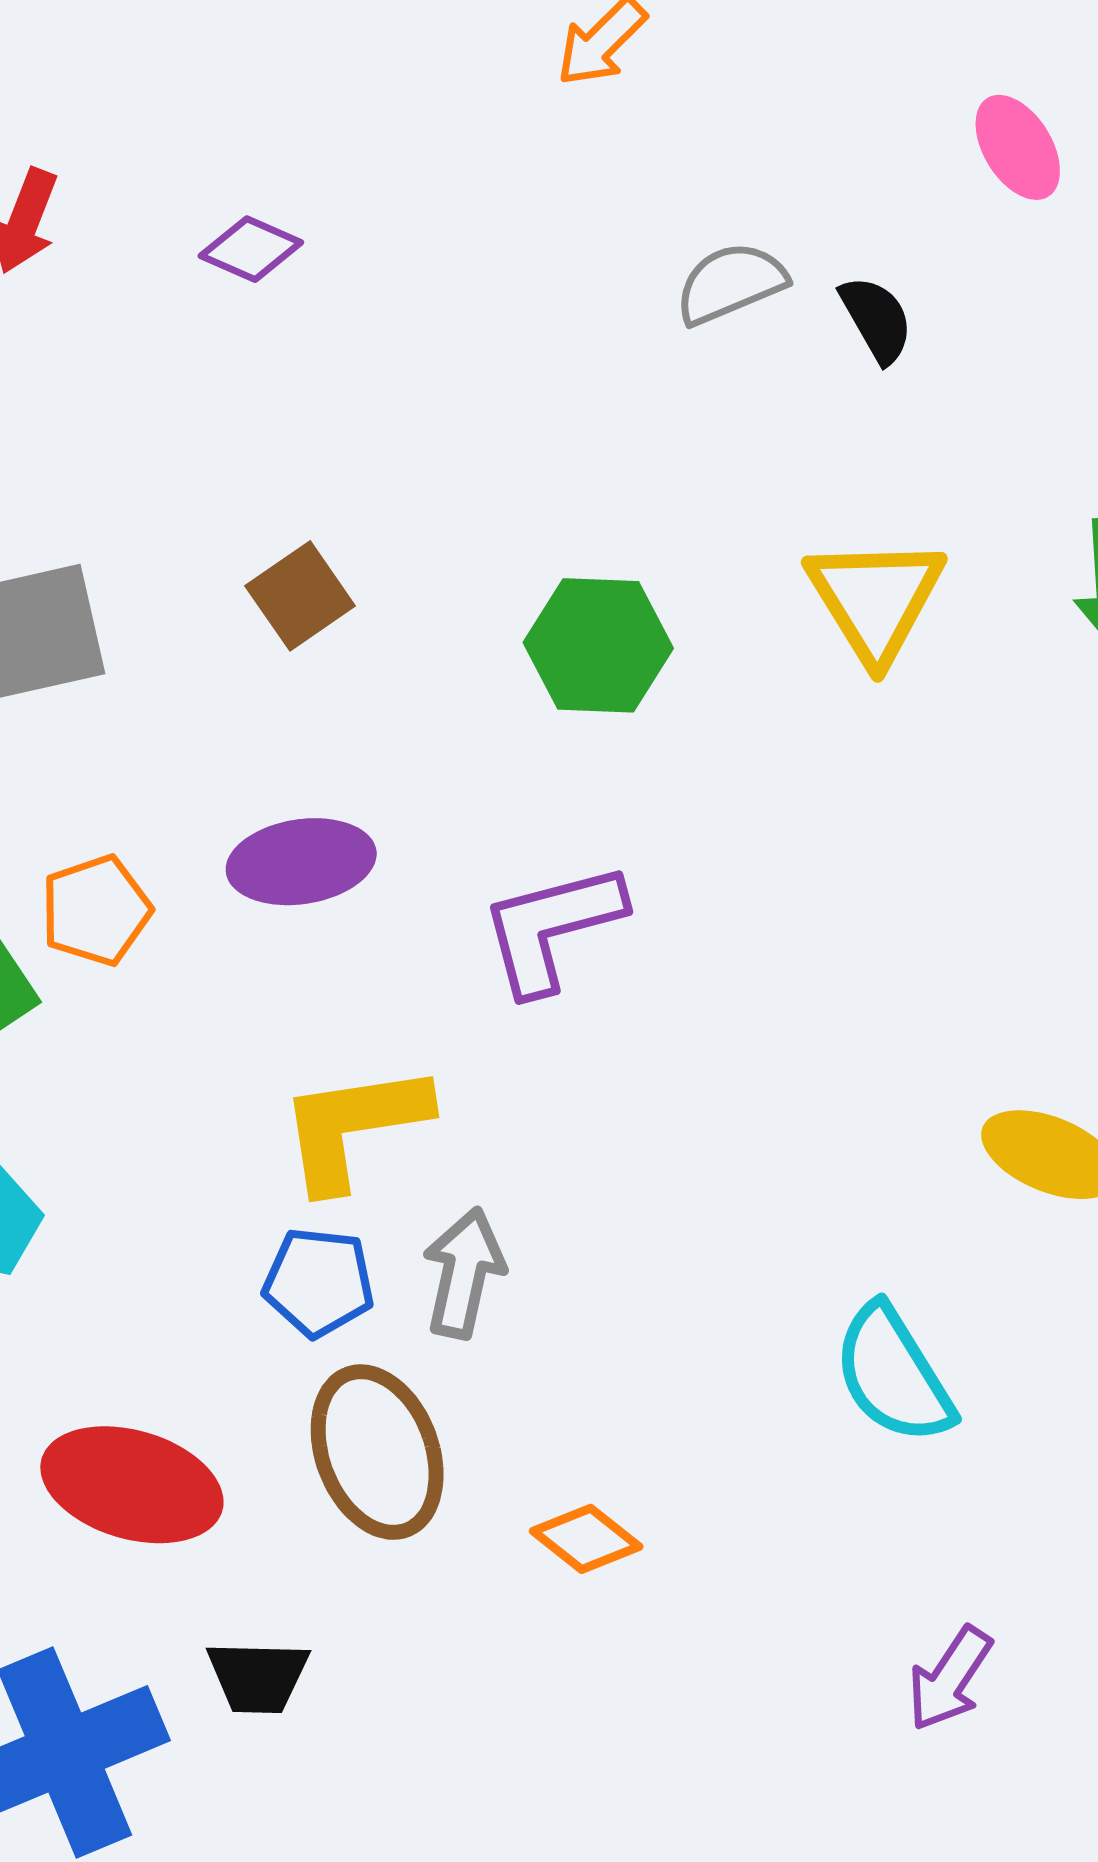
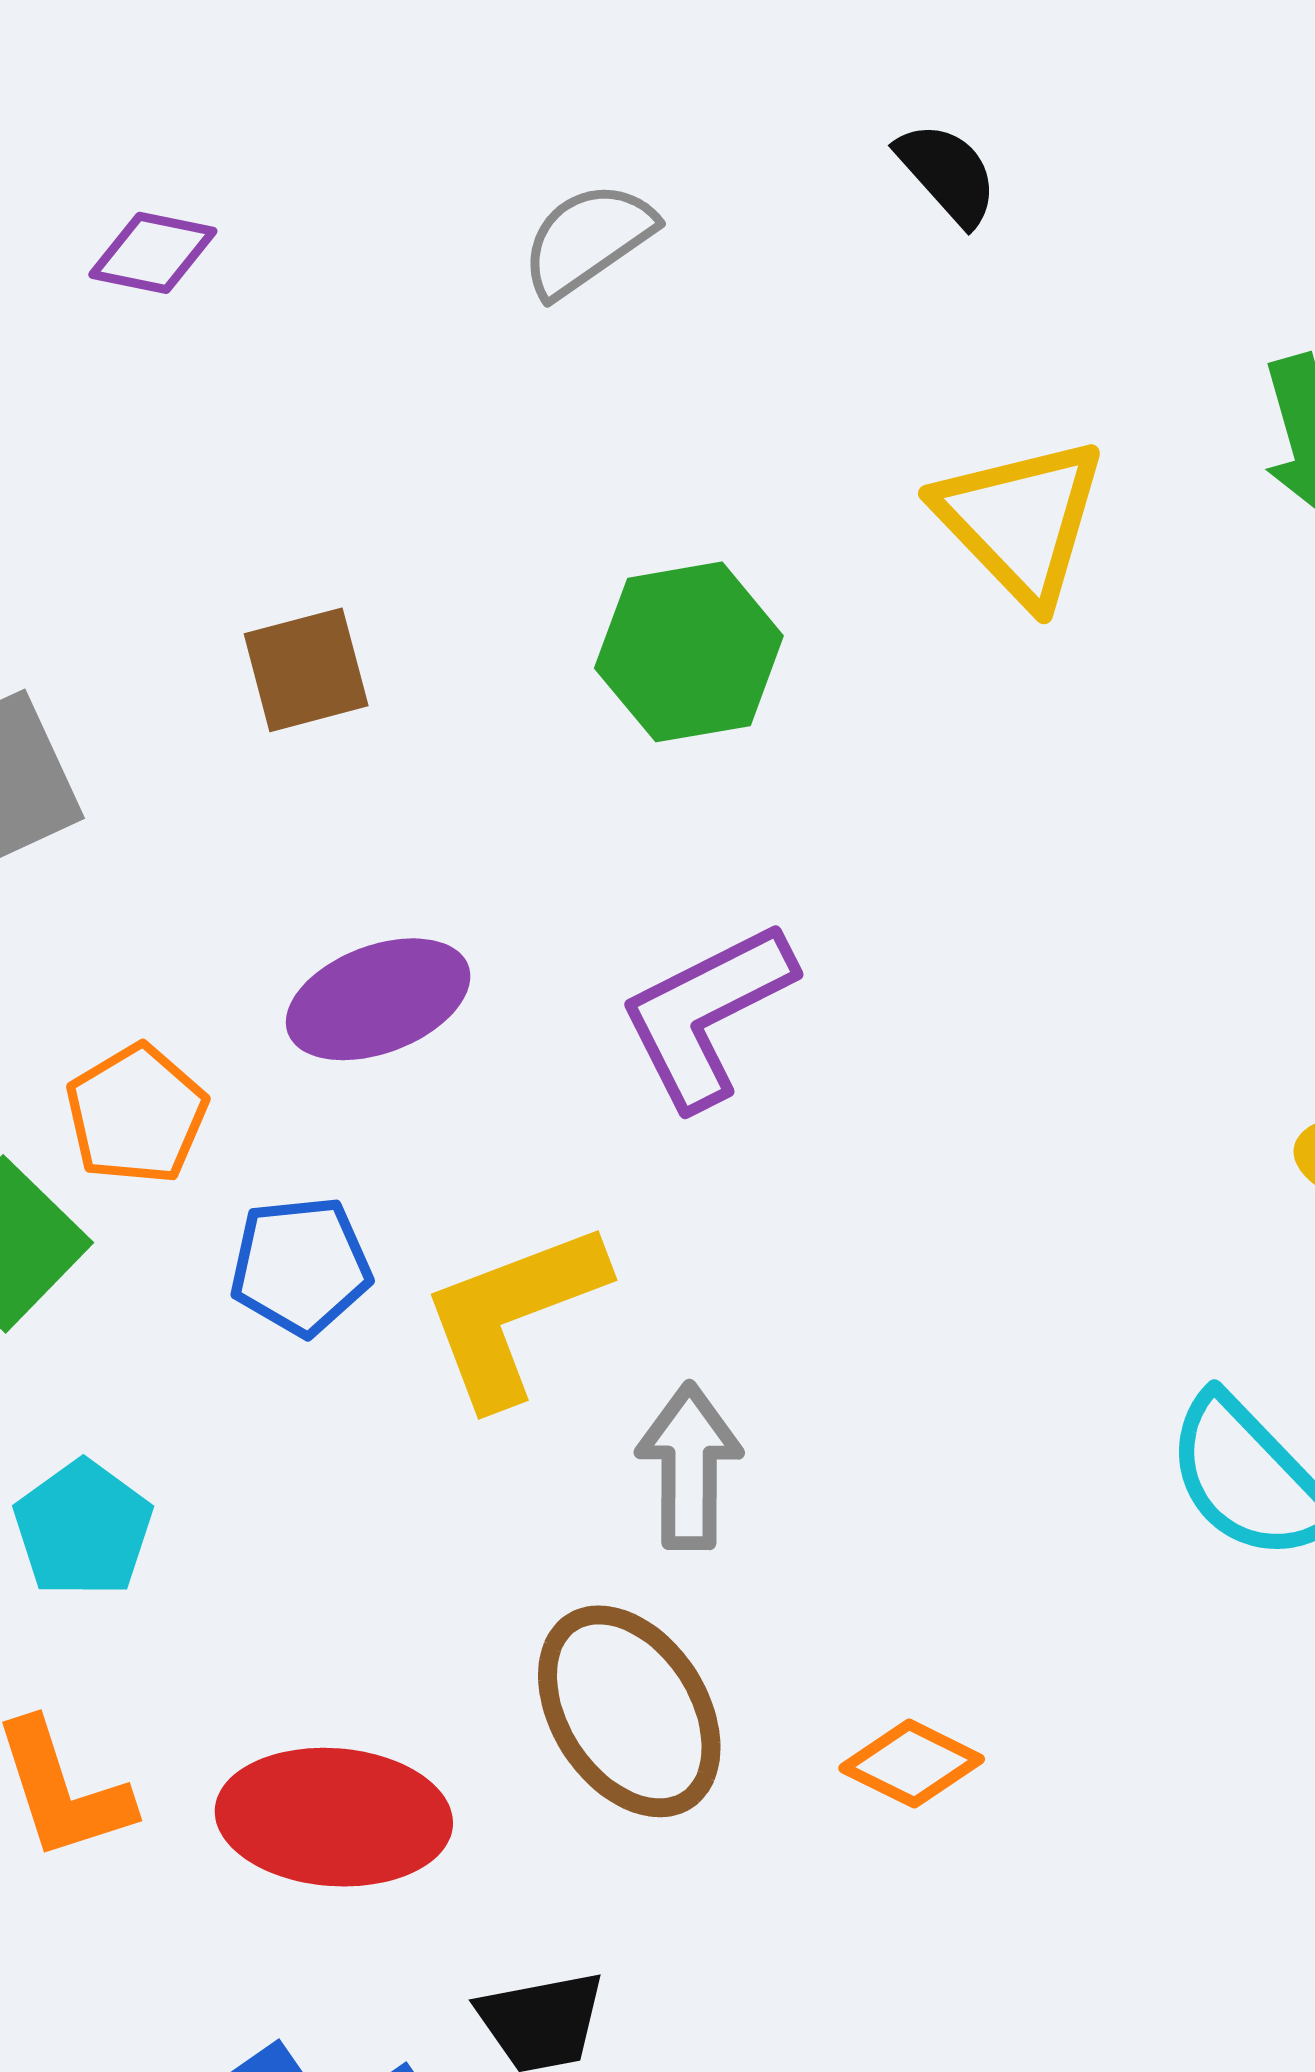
gray semicircle: (731, 283) -> (588, 239), moved
brown square: (300, 596) -> (306, 670), turned 32
blue pentagon: (319, 1282) -> (301, 1266), moved

